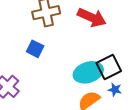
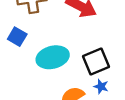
cyan ellipse: (88, 72) -> (53, 57), moved

